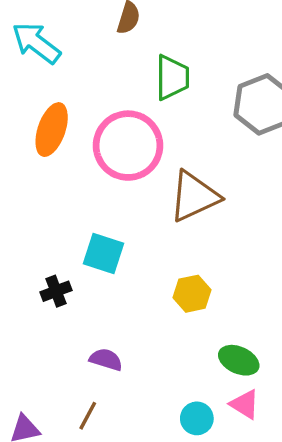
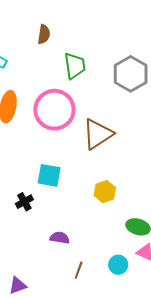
brown line: (88, 416) -> (79, 270), moved

